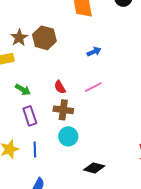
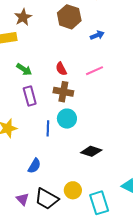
brown hexagon: (44, 38) -> (69, 17), moved
blue line: (35, 149) -> (48, 128), moved

